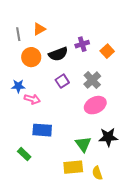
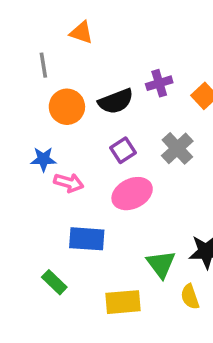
orange triangle: (39, 29) -> (81, 33), moved, turned 48
pink ellipse: (95, 105) -> (132, 194), moved
yellow rectangle: (73, 167) -> (123, 302), moved
yellow semicircle: (97, 173) -> (190, 297), moved

